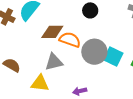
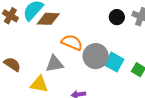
black circle: (90, 10) -> (117, 17), moved
brown diamond: (52, 32) -> (48, 19), moved

